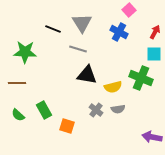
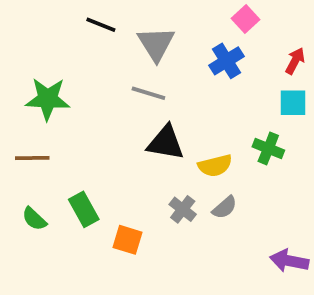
black line: (53, 29) -> (101, 25), moved
blue cross: (119, 32) -> (226, 61), turned 30
green cross: (141, 78) -> (268, 148), size x0.7
gray semicircle: (118, 109) -> (225, 207), turned -32

